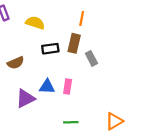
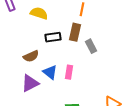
brown semicircle: (16, 63) -> (31, 56), moved
blue triangle: (47, 87) -> (50, 72), turned 35

